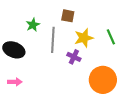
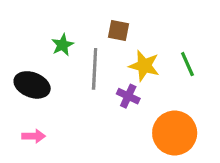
yellow star: (84, 38) -> (144, 66), turned 30

